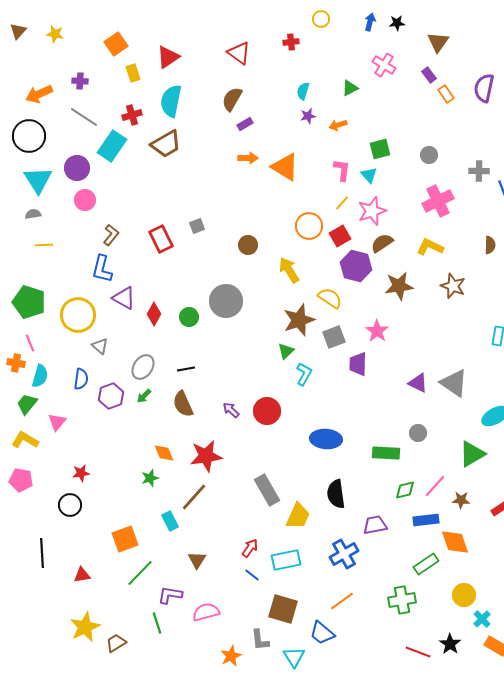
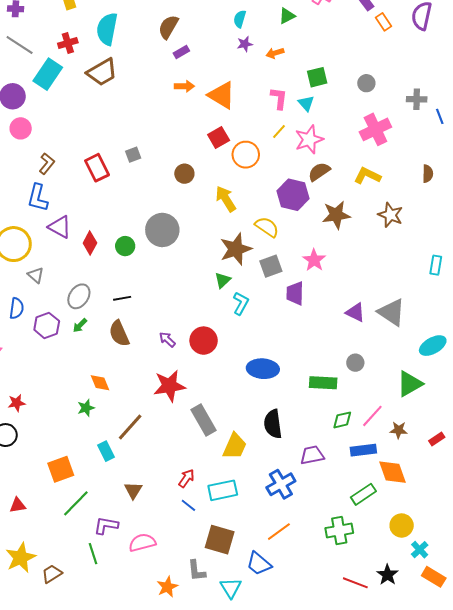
red square: (340, 236) -> (219, 137), moved
red star: (206, 456) -> (169, 386), moved

